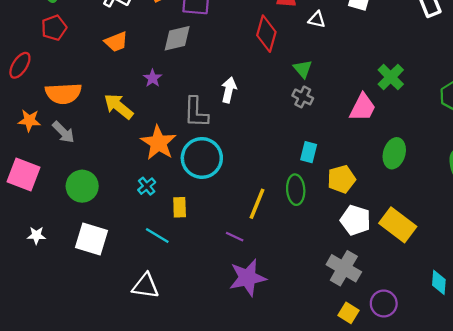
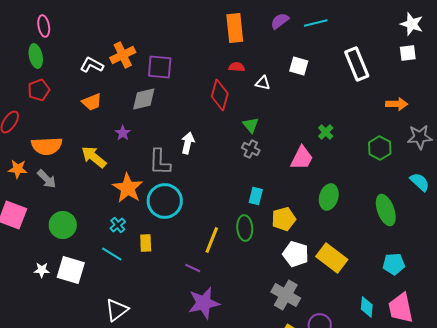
green cross: (391, 77) -> (326, 132), size x0.7
white star: (36, 235) -> (42, 270), moved
cyan line: (157, 235) -> (112, 254), moved
white triangle: (146, 286) -> (117, 310), turned -45

